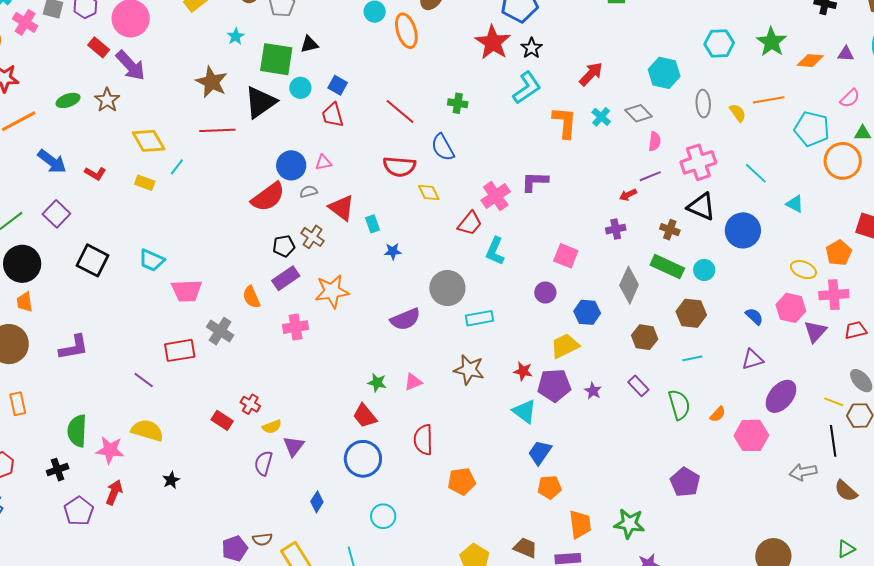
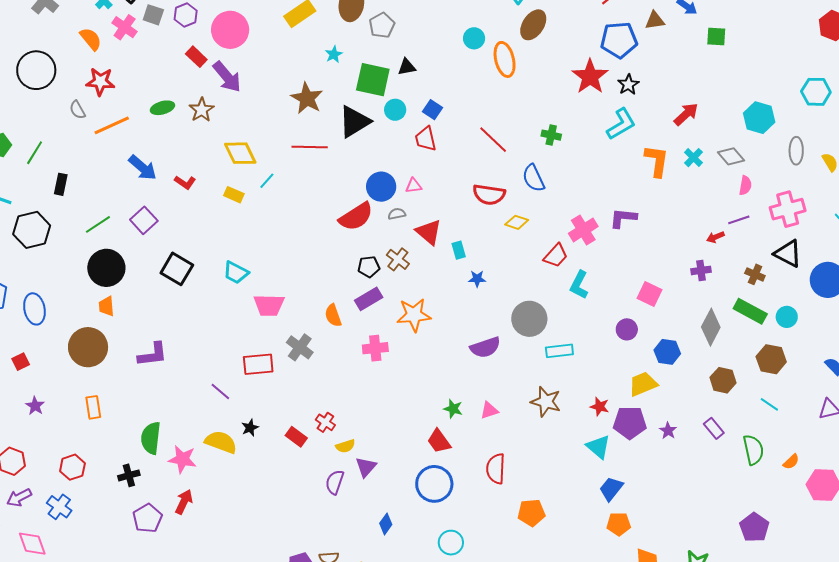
yellow diamond: (429, 193) -> (517, 222), turned -50
cyan line: (692, 358) -> (769, 404), turned 42
black star: (171, 480) -> (250, 428), moved

